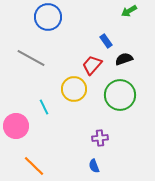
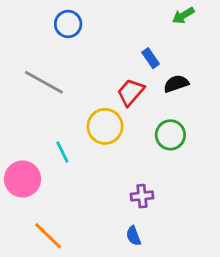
blue circle: (48, 17) -> (68, 24), size x0.7
green circle: (120, 95) -> (170, 135), size x0.7

